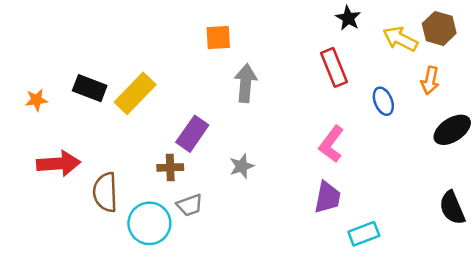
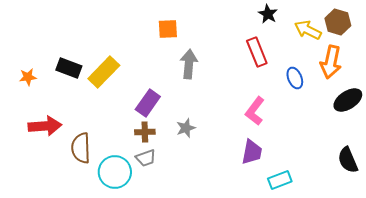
orange arrow: (430, 80) -> (331, 62), size x1.5
brown cross: (170, 167) -> (145, 132), moved

